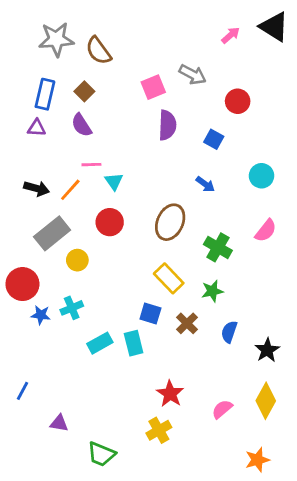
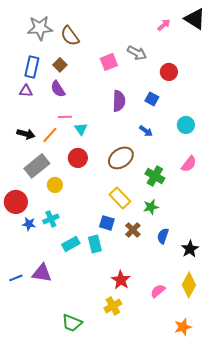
purple semicircle: (167, 125) -> (119, 101), moved
brown ellipse: (170, 222) -> (121, 158), turned 30
blue line: (22, 391) -> (16, 278), turned 40
purple triangle: (59, 423) -> (42, 273), moved, size x1.5

